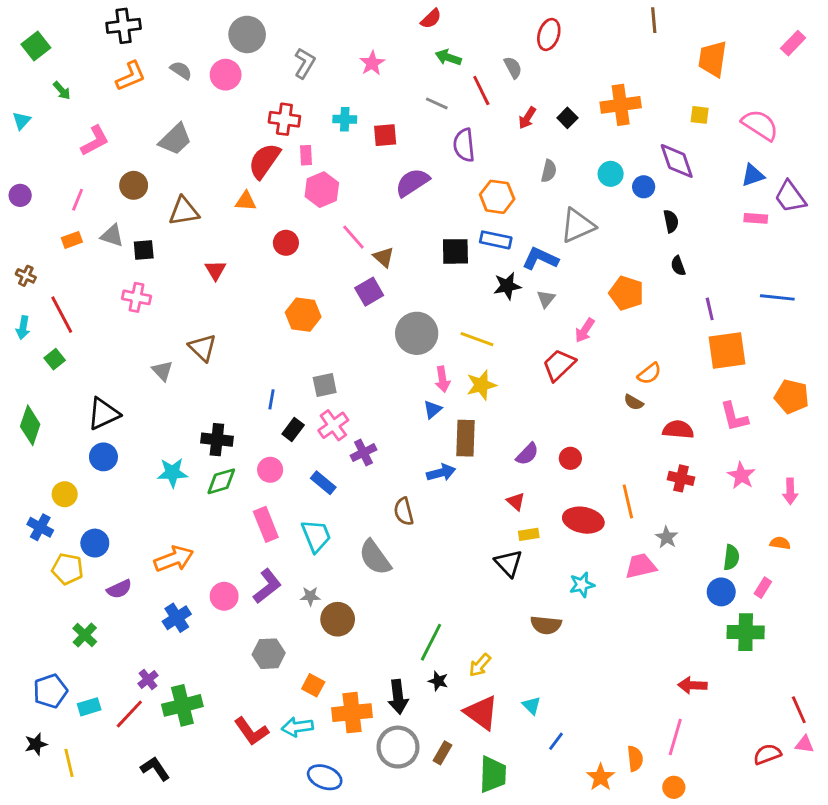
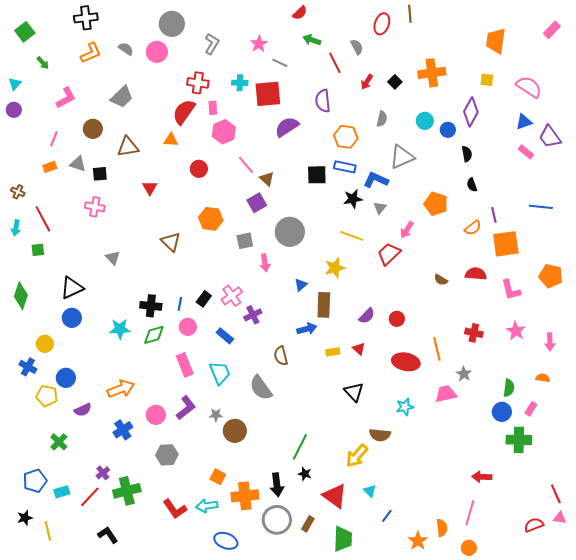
brown line: (654, 20) -> (410, 14), moved
gray line: (437, 103) -> (280, 63), moved
red square: (385, 135) -> (268, 94), size x1.6
purple diamond: (677, 161) -> (471, 112), turned 48
purple circle: (20, 195) -> (14, 110), moved
pink rectangle: (756, 218) -> (526, 152), turned 35
yellow line: (477, 339) -> (352, 236), moved
brown triangle: (203, 348) -> (171, 242), moved
green square: (55, 359) -> (38, 250), turned 32
orange semicircle: (649, 374) -> (473, 228), moved
pink arrow: (443, 379) -> (265, 263), moved
gray square: (325, 385) -> (245, 241), moved
blue line: (272, 399) -> (180, 304), moved
red semicircle: (678, 430) -> (476, 274), moved
yellow rectangle: (529, 534) -> (333, 352), moved
gray hexagon: (269, 654) -> (167, 455), moved
yellow arrow: (480, 665) -> (357, 456), moved, size x1.4

